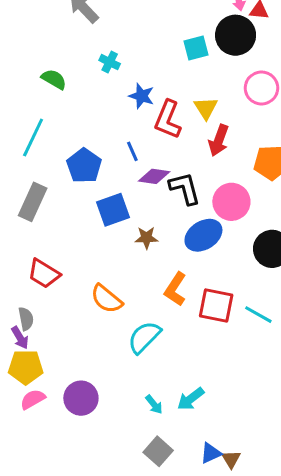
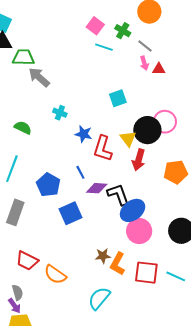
black circle: (236, 35) -> (147, 130), moved
pink circle: (231, 202) -> (139, 231), moved
blue ellipse: (203, 235) -> (133, 210), moved
brown star: (146, 238) -> (103, 256), moved
orange semicircle: (107, 299) -> (55, 275), moved

